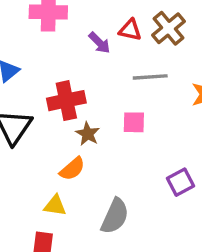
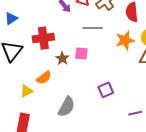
brown star: (88, 134) -> (62, 58), moved
yellow triangle: (55, 205) -> (26, 91), moved, turned -40

